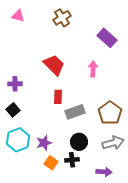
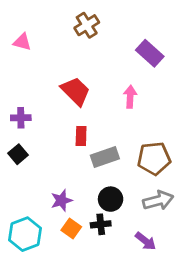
pink triangle: (18, 16) -> (22, 42), moved
brown pentagon: (110, 113) -> (154, 158), turned 30
cyan hexagon: (18, 140) -> (25, 234), moved
purple arrow: (104, 172) -> (146, 241), turned 35

